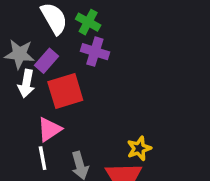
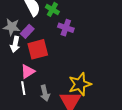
purple cross: (95, 52) -> (66, 28), moved
yellow star: (139, 148) -> (80, 84), size x1.6

